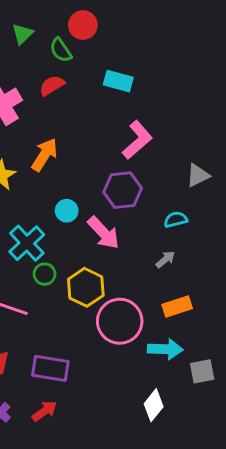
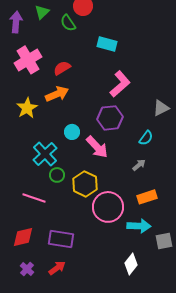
red semicircle: (52, 85) -> (62, 68), moved
orange arrow: (45, 155) -> (57, 94), turned 35
cyan semicircle: (176, 220) -> (146, 138), turned 140

